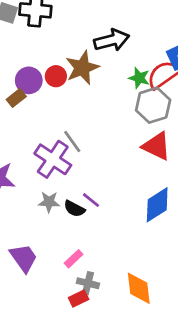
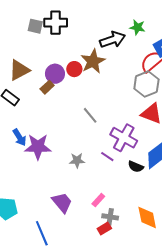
green star: (139, 78) -> (137, 27), moved
purple cross: (53, 159) -> (124, 138), moved
black semicircle: (74, 209) -> (136, 167), moved

